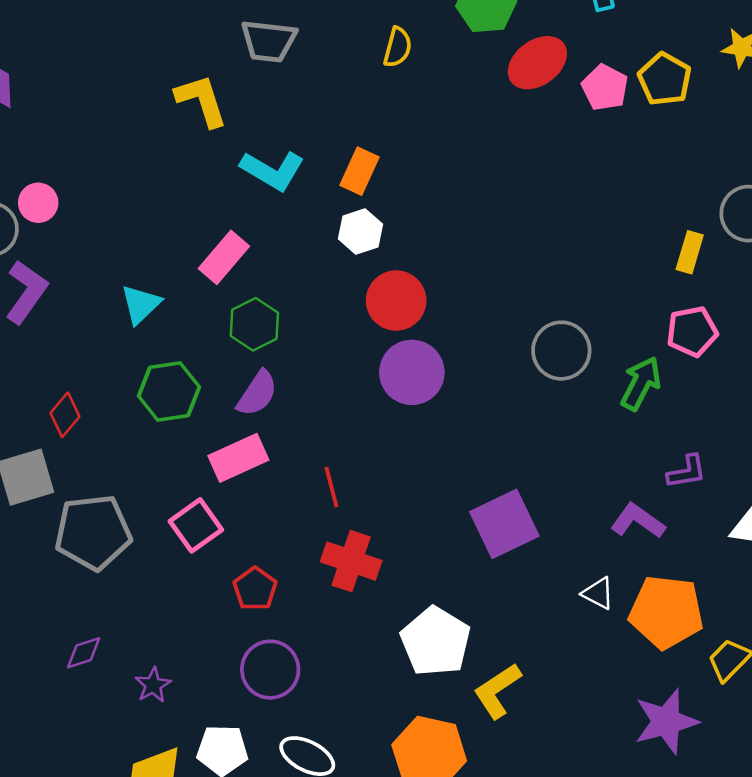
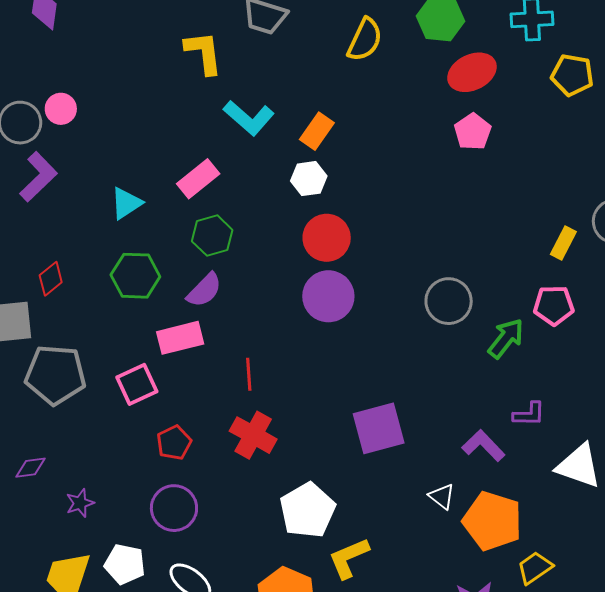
yellow semicircle: (398, 47) -> (365, 40), size x1.4
yellow pentagon: (665, 79) -> (572, 75), moved, turned -30
pink pentagon: (605, 88) -> (473, 132), moved

